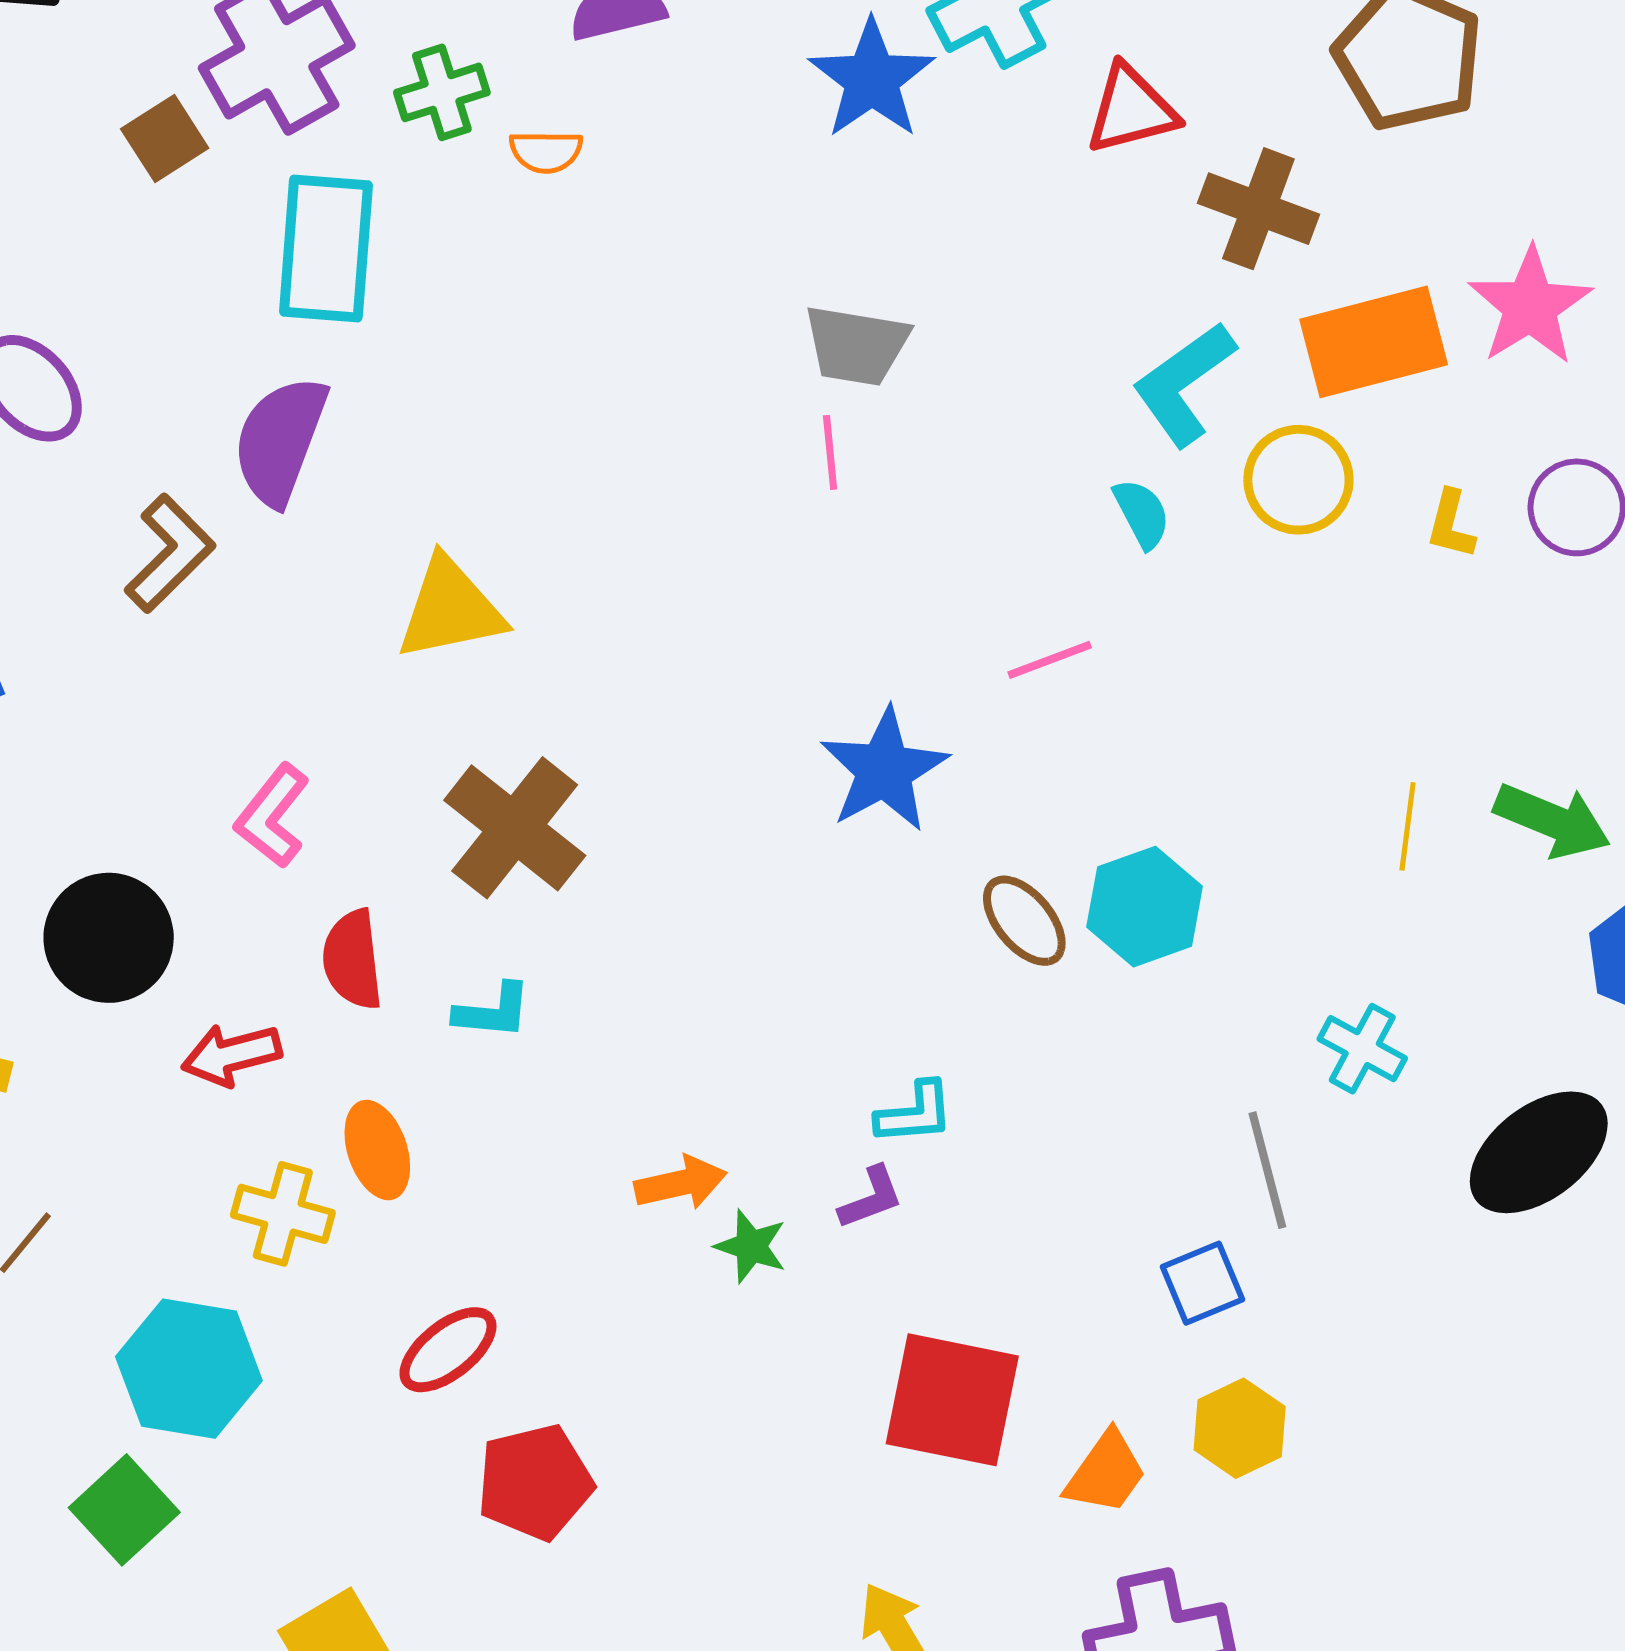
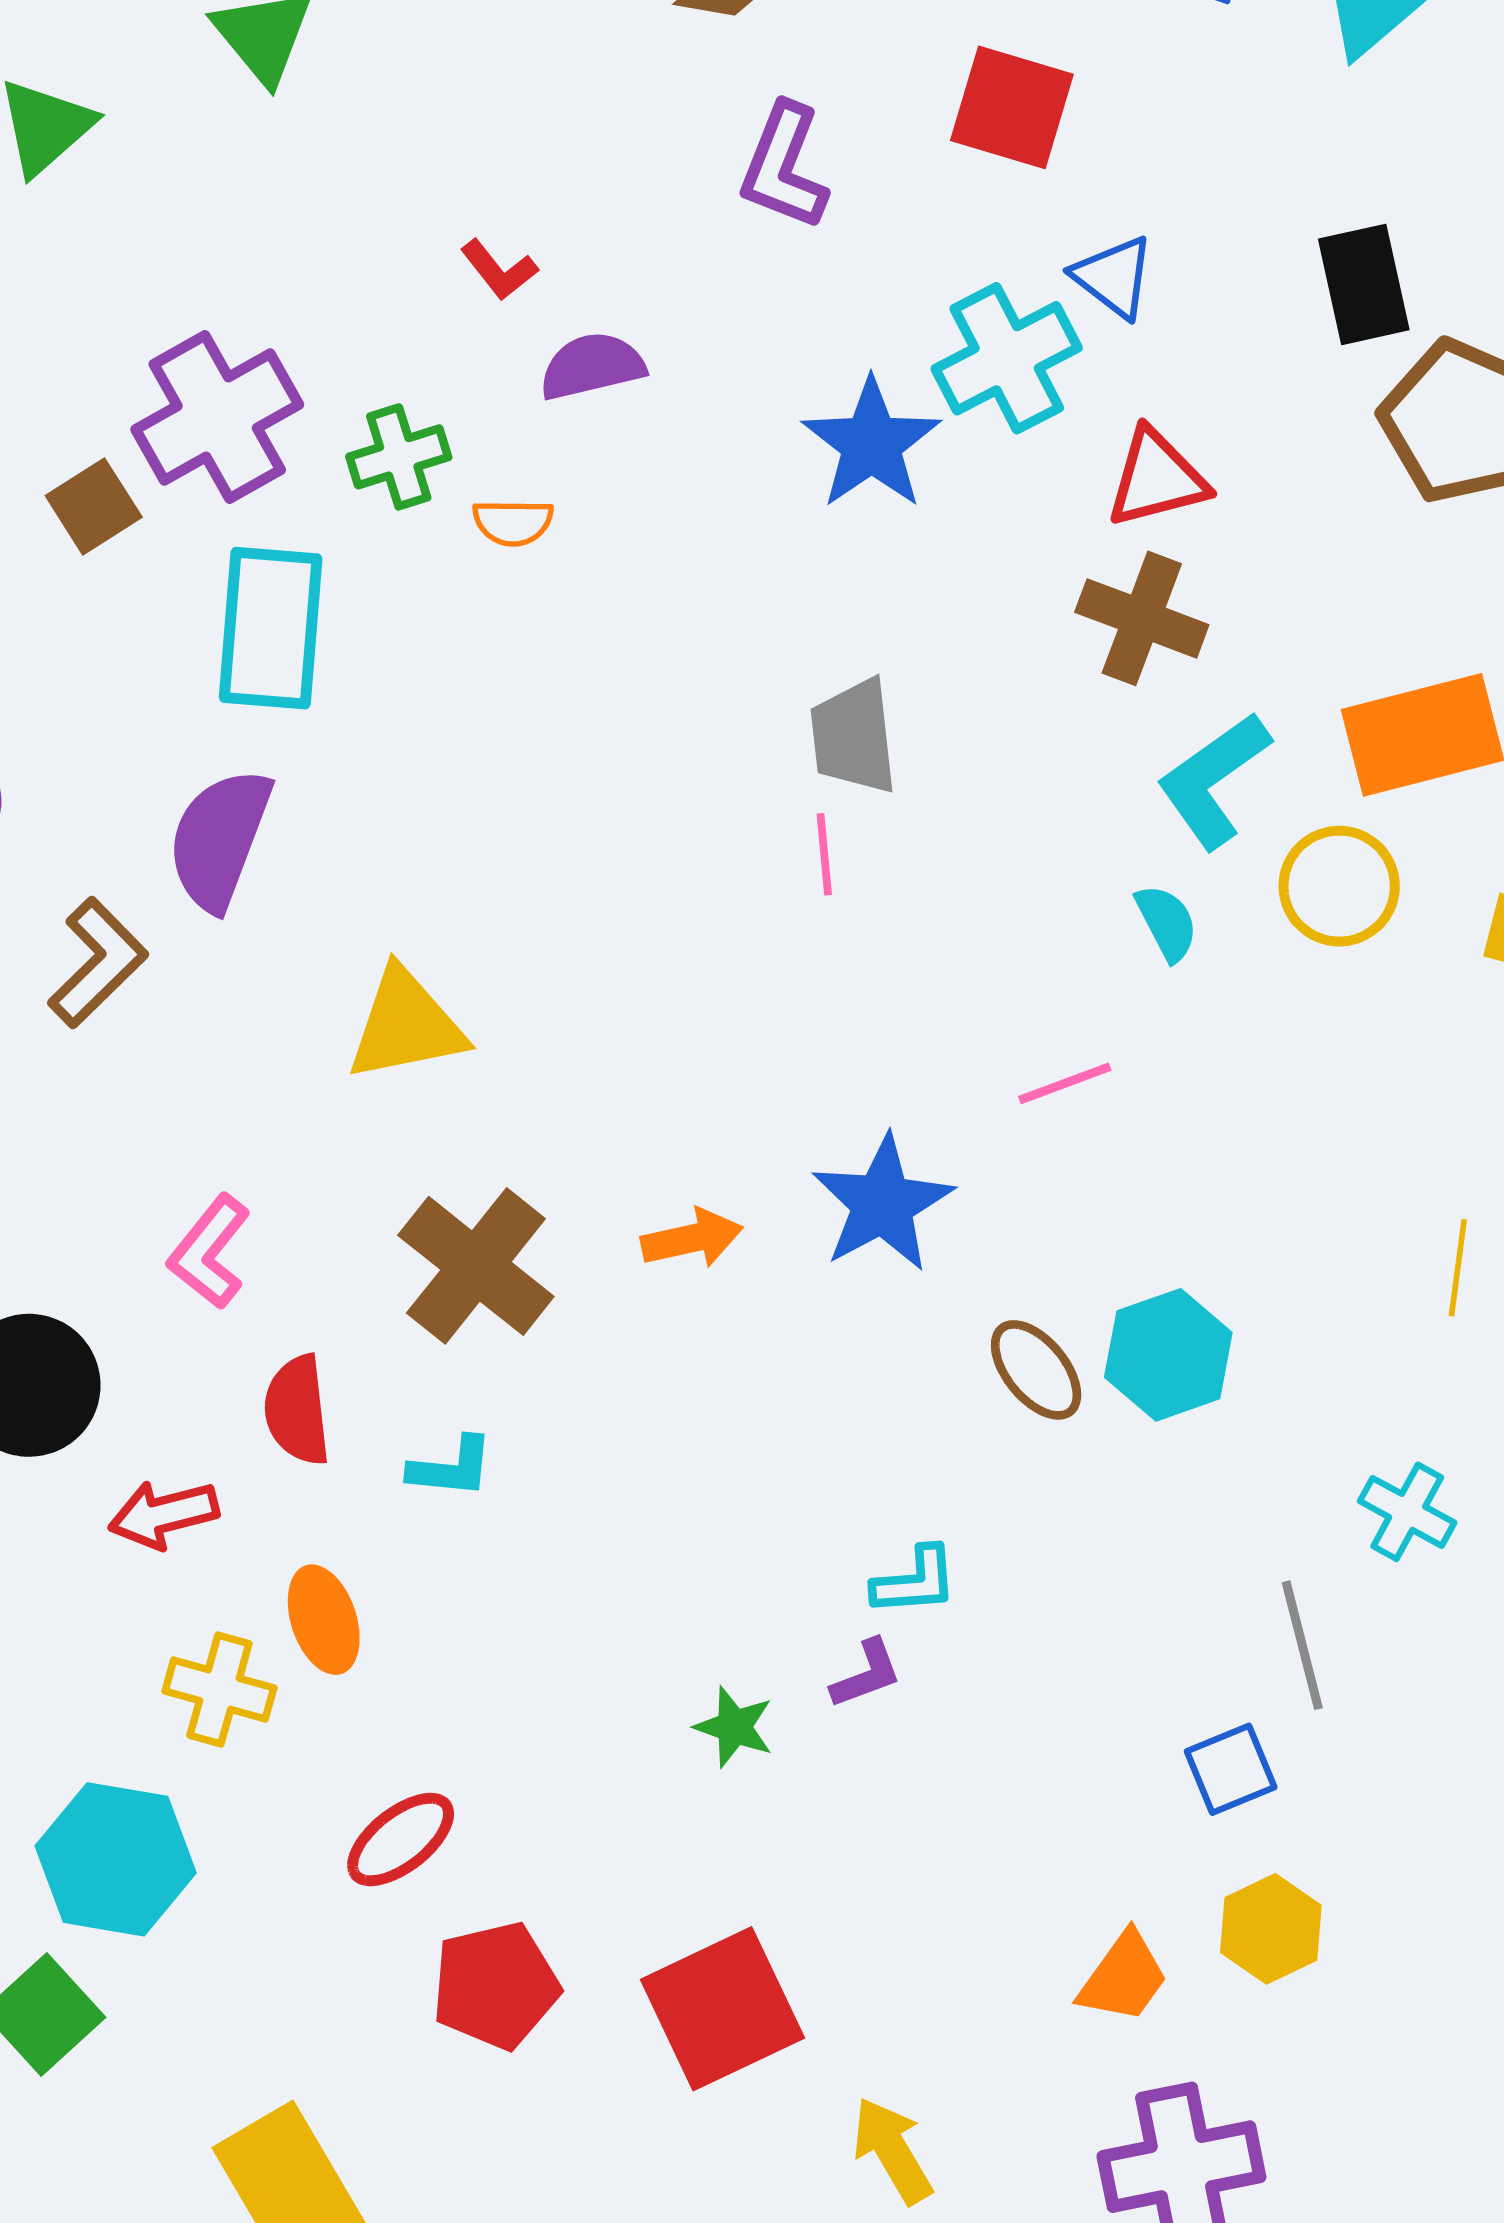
brown cross: (1258, 209) -> (1142, 618), moved
gray trapezoid: (856, 345) -> (854, 737), turned 74
orange arrow: (681, 1183) -> (692, 1238), moved
red square: (952, 1400) -> (722, 2009), moved, turned -37

